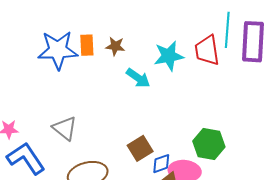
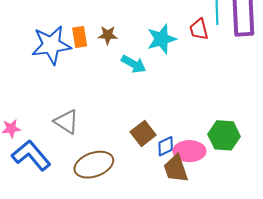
red trapezoid: (207, 50) -> (199, 29), size x0.7
green hexagon: (209, 144) -> (224, 135), moved

